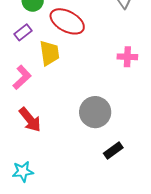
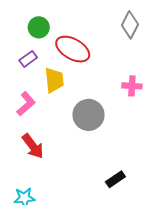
gray circle: (95, 112) -> (88, 115), moved

